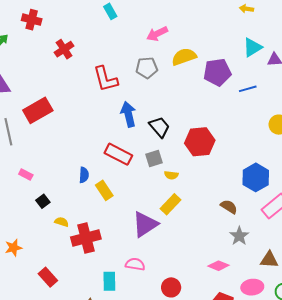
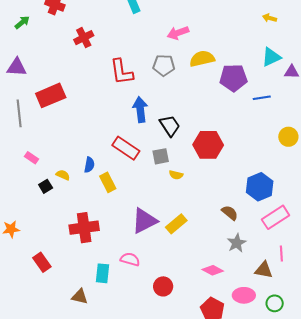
yellow rectangle: (171, 204) -> (176, 224), moved
yellow semicircle: (62, 222) -> (63, 175), moved

